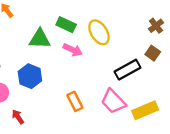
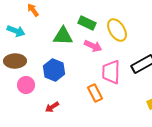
pink trapezoid: (113, 101) -> (111, 72), moved, turned 45
red arrow: (18, 117) -> (52, 107), moved, turned -88

